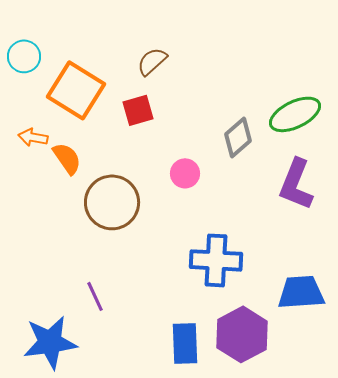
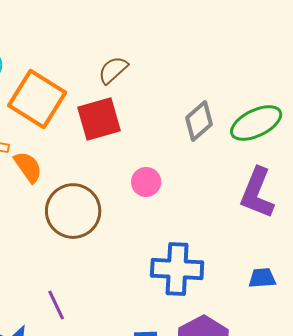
red square: (138, 110) -> (99, 119), size x1.4
gray diamond: (238, 137) -> (199, 121), moved
blue trapezoid: (301, 292) -> (262, 278), moved, size x0.6

